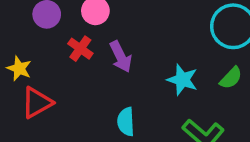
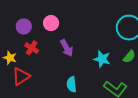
red cross: (80, 49) -> (32, 48), moved

